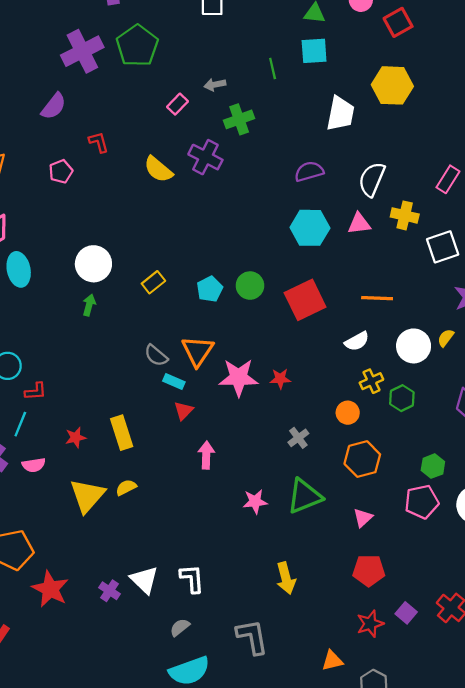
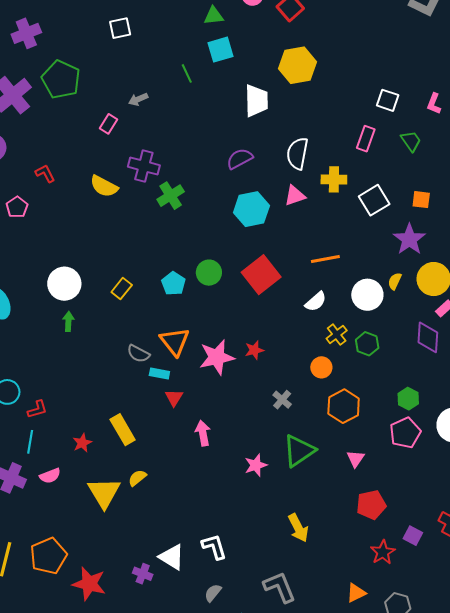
green cross: (239, 119) -> (171, 196), moved

